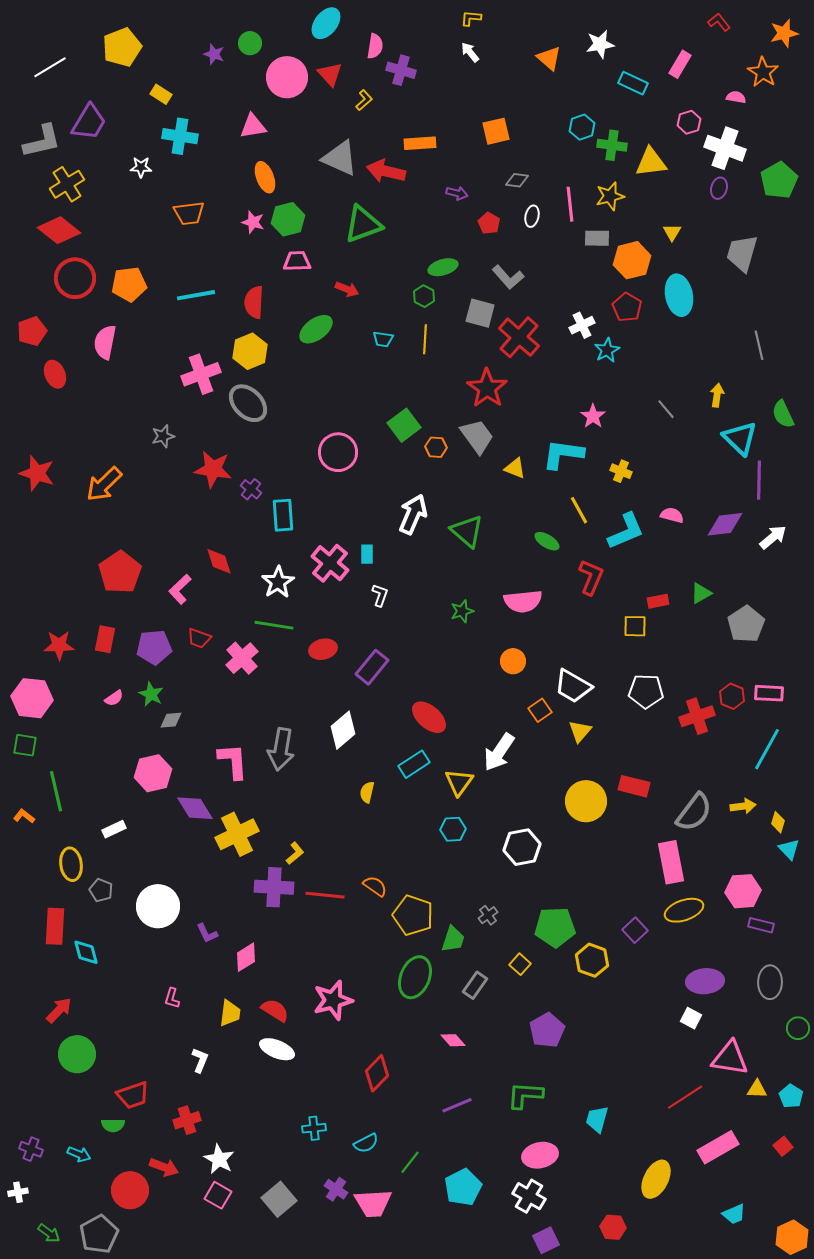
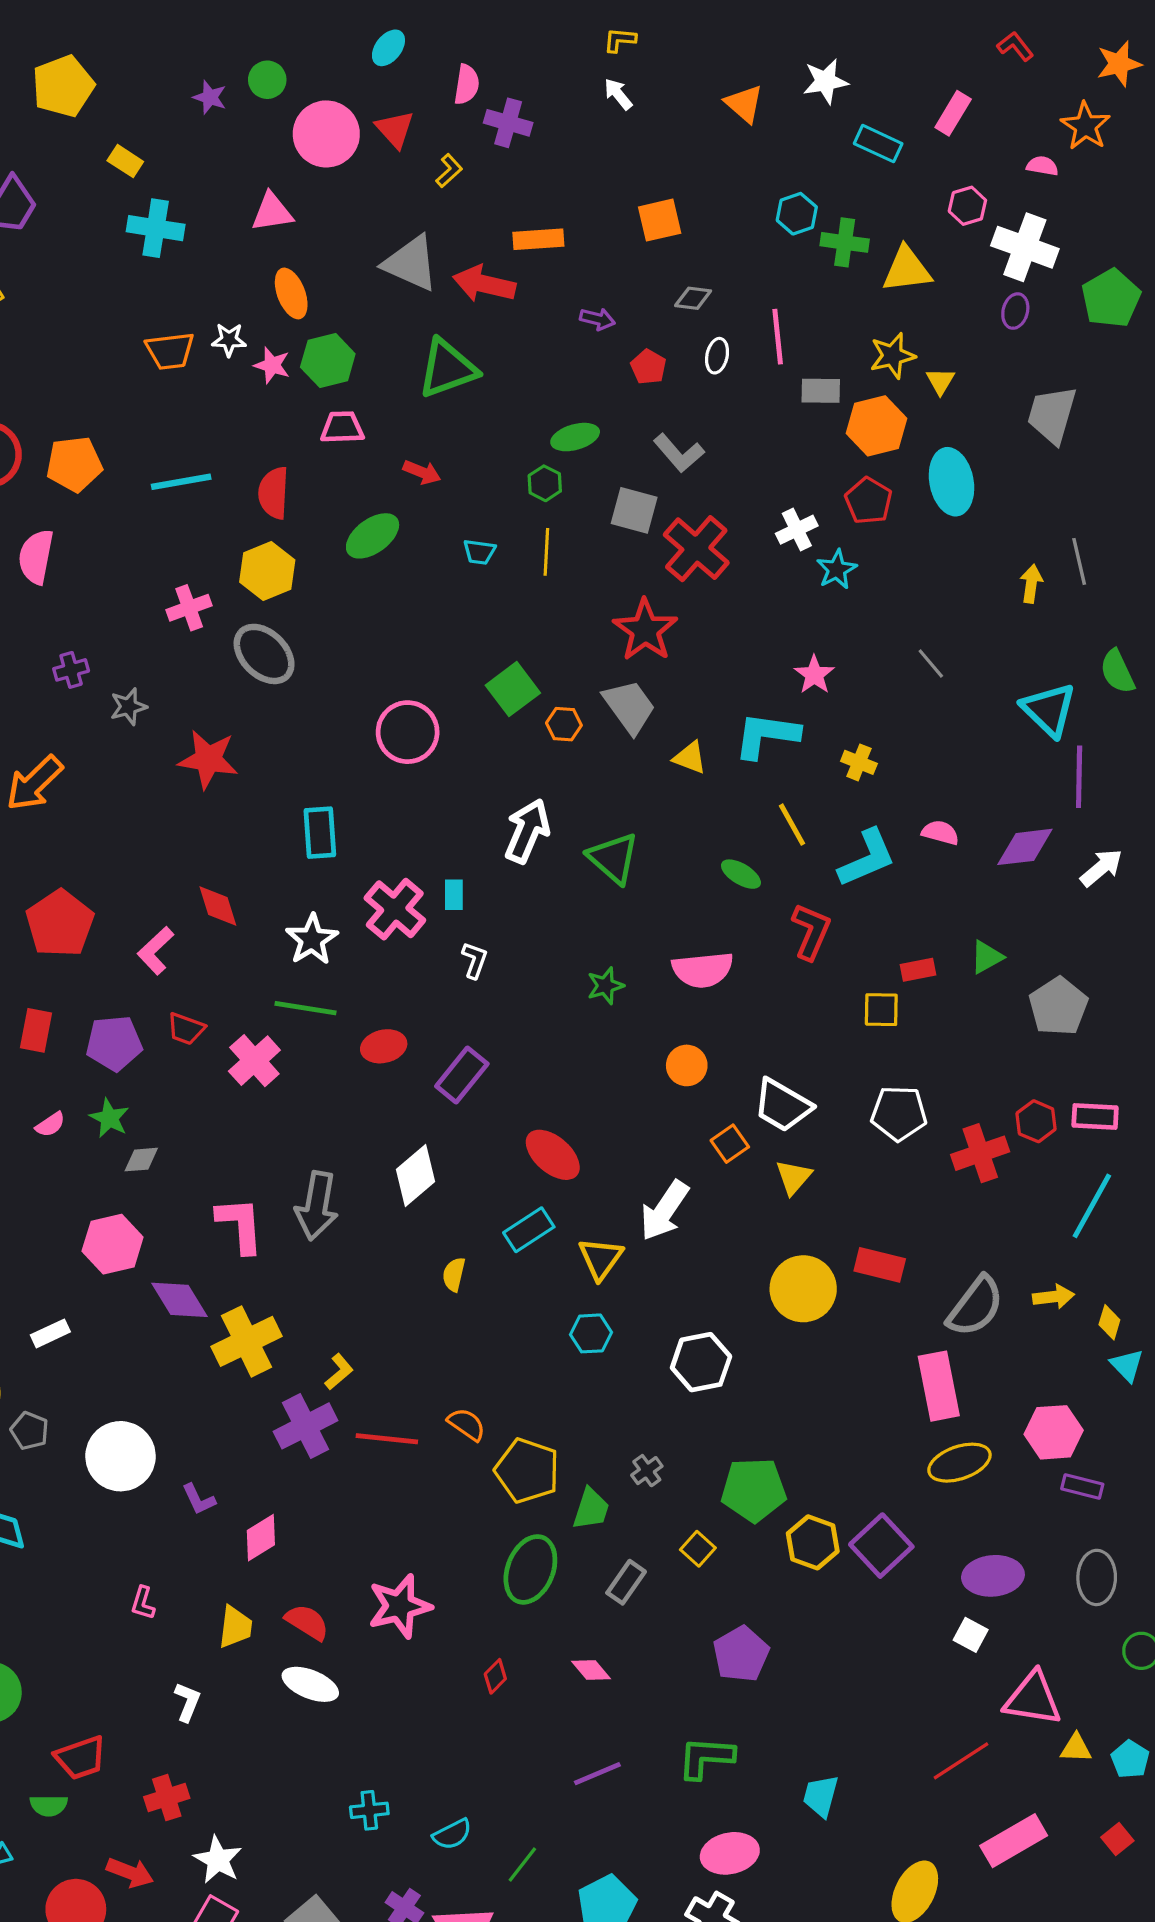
cyan ellipse: (326, 23) -> (388, 48), size x0.7
white star: (141, 167) -> (229, 340), moved
yellow star: (610, 196) -> (892, 356), moved
pink cross: (201, 374) -> (189, 608), size x0.7
yellow arrow: (717, 395) -> (1031, 584), moved
purple cross: (251, 489) -> (71, 670), moved, turned 35
purple cross: (274, 887) -> (306, 1426), turned -30
purple square: (635, 930) -> (881, 1546), moved, size x1.5
red diamond: (377, 1073) -> (495, 1676), moved, size x0.6

